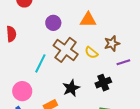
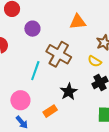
purple circle: (53, 23) -> (32, 29), moved
yellow semicircle: (91, 53) -> (95, 61), moved

